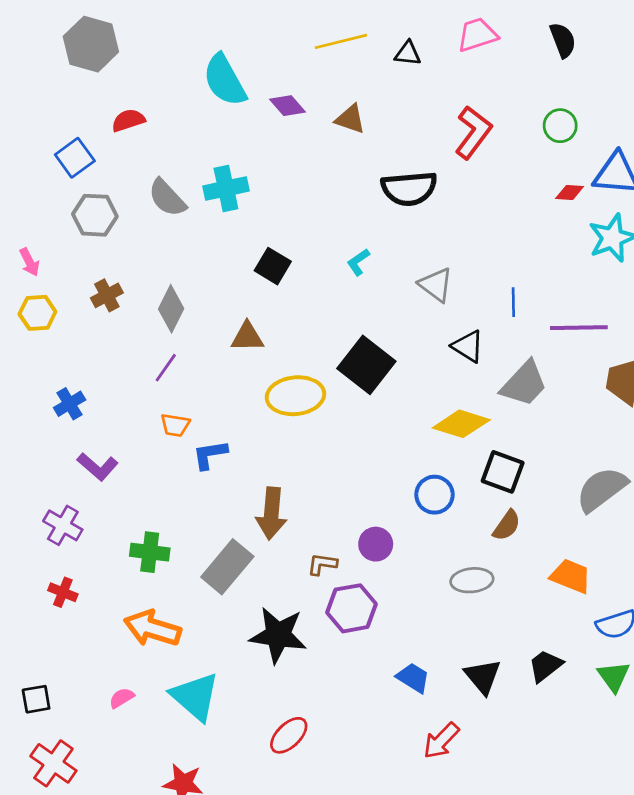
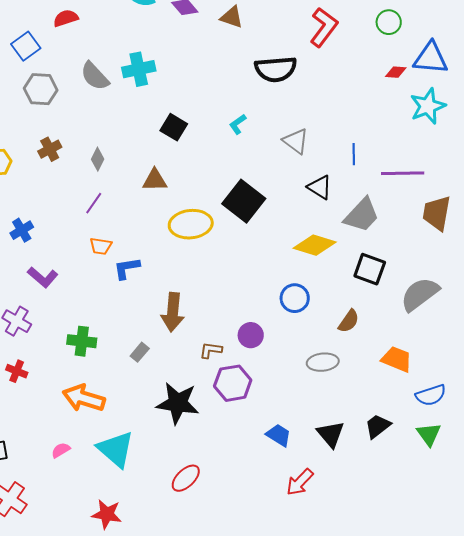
gray diamond: (171, 309) -> (98, 159), size x0.7
black square: (503, 472) -> (370, 269), moved
gray rectangle: (227, 567) -> (140, 352), size x0.5

